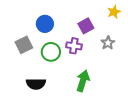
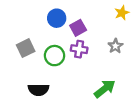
blue circle: (45, 24) -> (57, 18), moved
purple square: (86, 26) -> (78, 28), moved
green arrow: (83, 81) -> (105, 89), moved, turned 35

